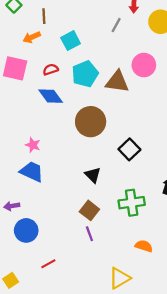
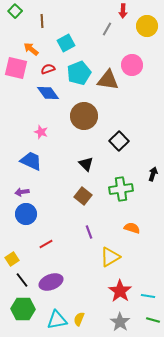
orange arrow: (32, 37) -> (31, 49), moved, turned 63
pink star: (33, 145) -> (41, 132), moved
purple arrow: (12, 206) -> (22, 192), moved
purple line: (89, 234) -> (89, 232), moved

